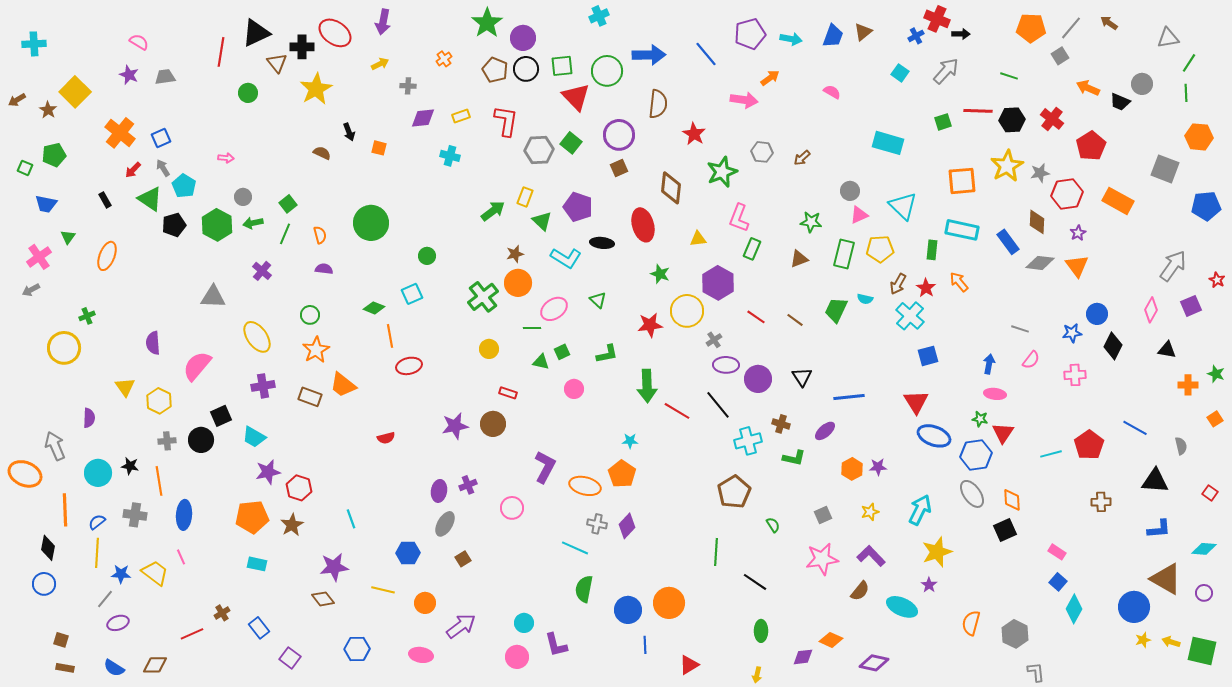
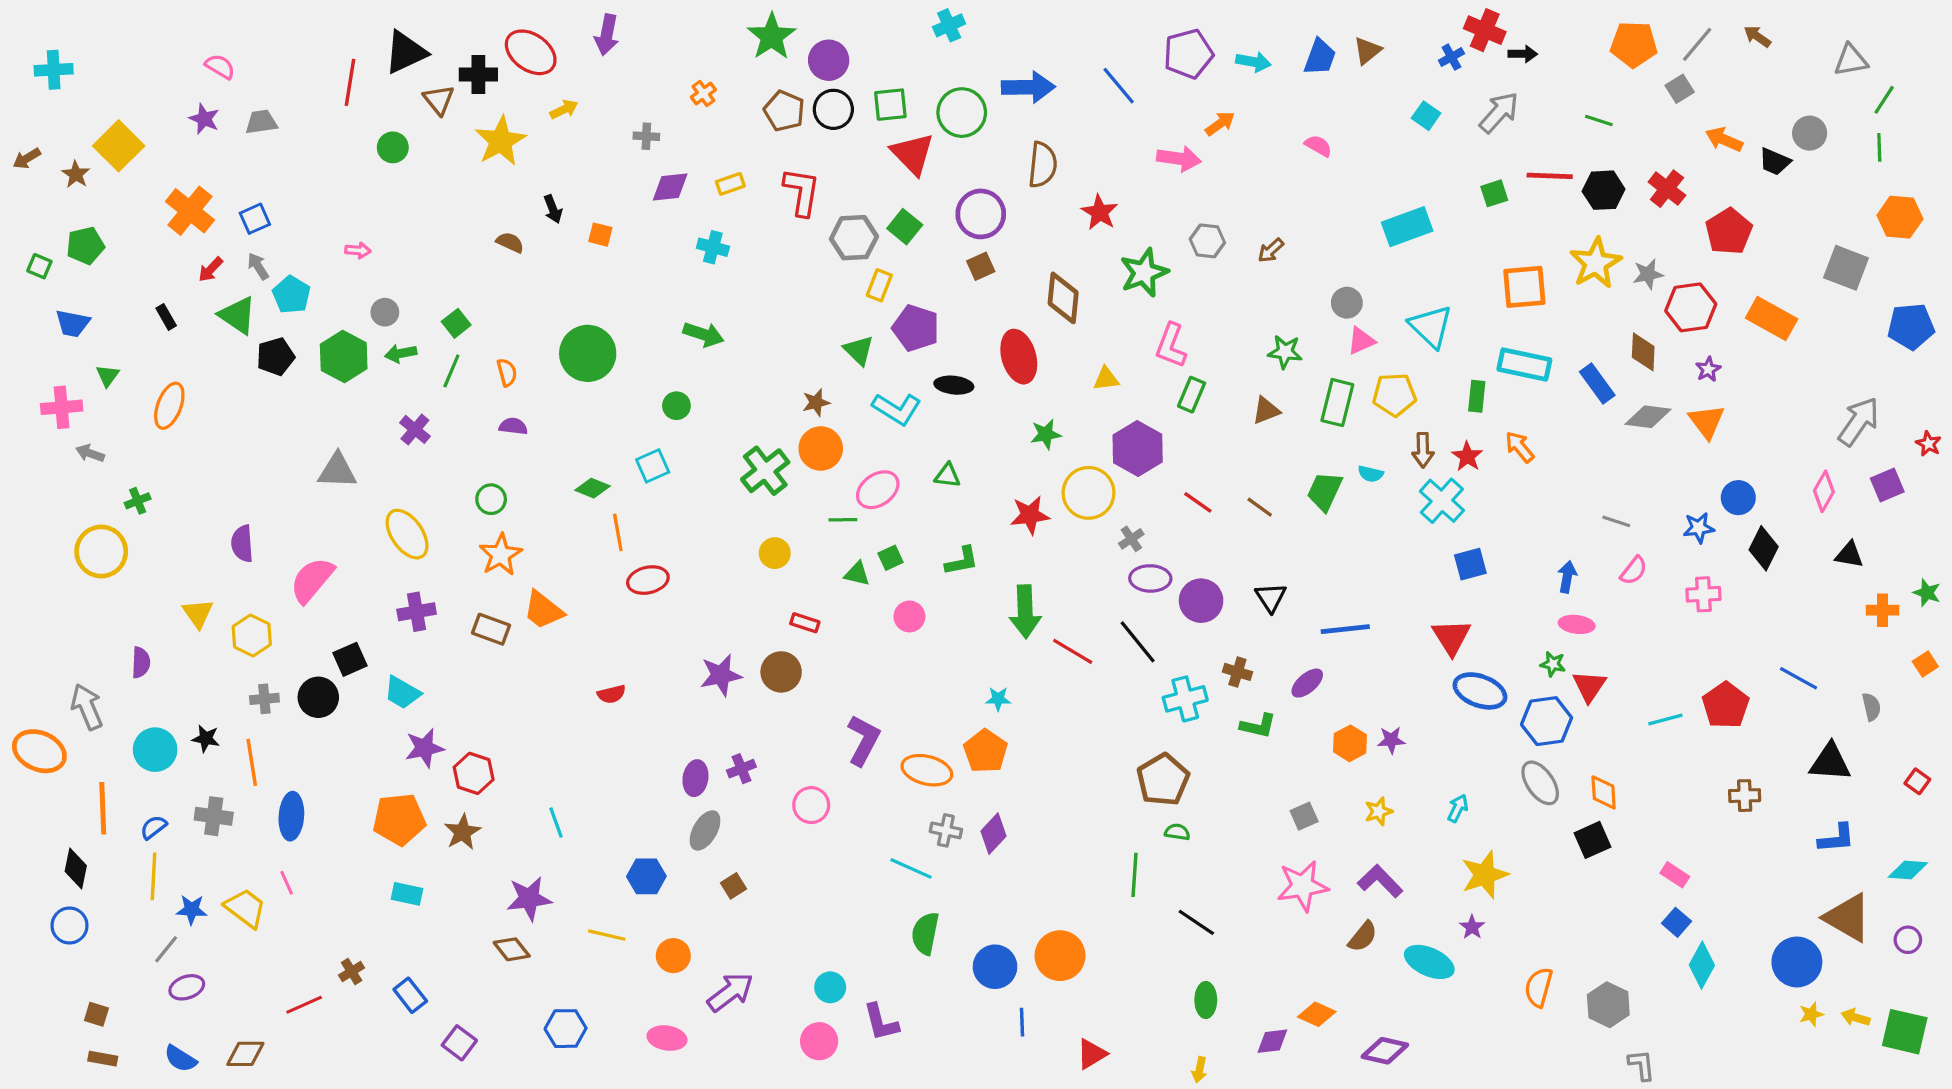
yellow arrow: (380, 64) -> (564, 109), moved
cyan rectangle: (888, 143) -> (1407, 227), turned -36
yellow rectangle: (525, 197) -> (879, 285), moved
green arrow: (493, 211) -> (703, 334), moved, turned 55
pink cross: (39, 257) -> (62, 407), turned 30
green star: (660, 274) -> (1046, 434), turned -30
brown arrow: (898, 284) -> (1423, 450), turned -30
gray arrow: (31, 290) -> (90, 453), moved, turned 48
green triangle: (598, 300) -> (947, 475), turned -36
cyan arrow: (920, 510) -> (1458, 808), size x0.6
green semicircle: (773, 525) -> (1177, 832), moved, turned -49

